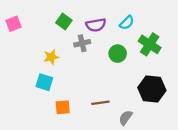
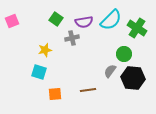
cyan semicircle: (127, 23) -> (111, 20), size x1.6
green cross: (150, 44) -> (137, 28), moved
green circle: (118, 54) -> (124, 54), moved
gray semicircle: (126, 118) -> (110, 71), moved

